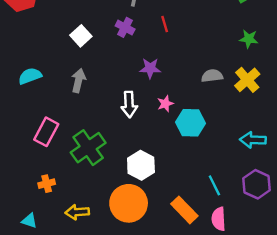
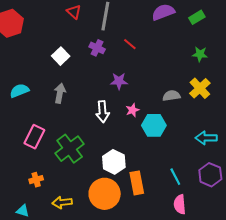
red line: (165, 24) -> (130, 44), turned -32
gray semicircle: (212, 76) -> (171, 96), moved
orange rectangle: (184, 210) -> (137, 183), moved, turned 35

